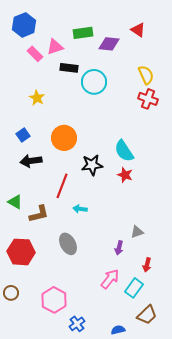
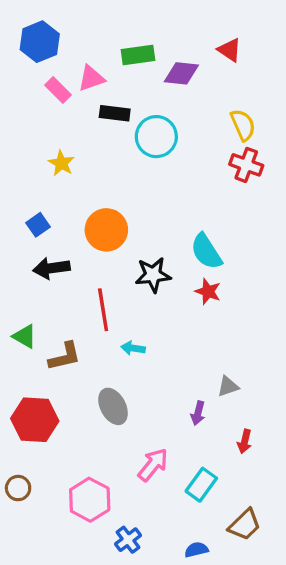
red line: (62, 186) -> (103, 310), turned -30
pink arrow: (110, 279) -> (153, 465), moved
cyan rectangle: (134, 288) -> (201, 485), moved

